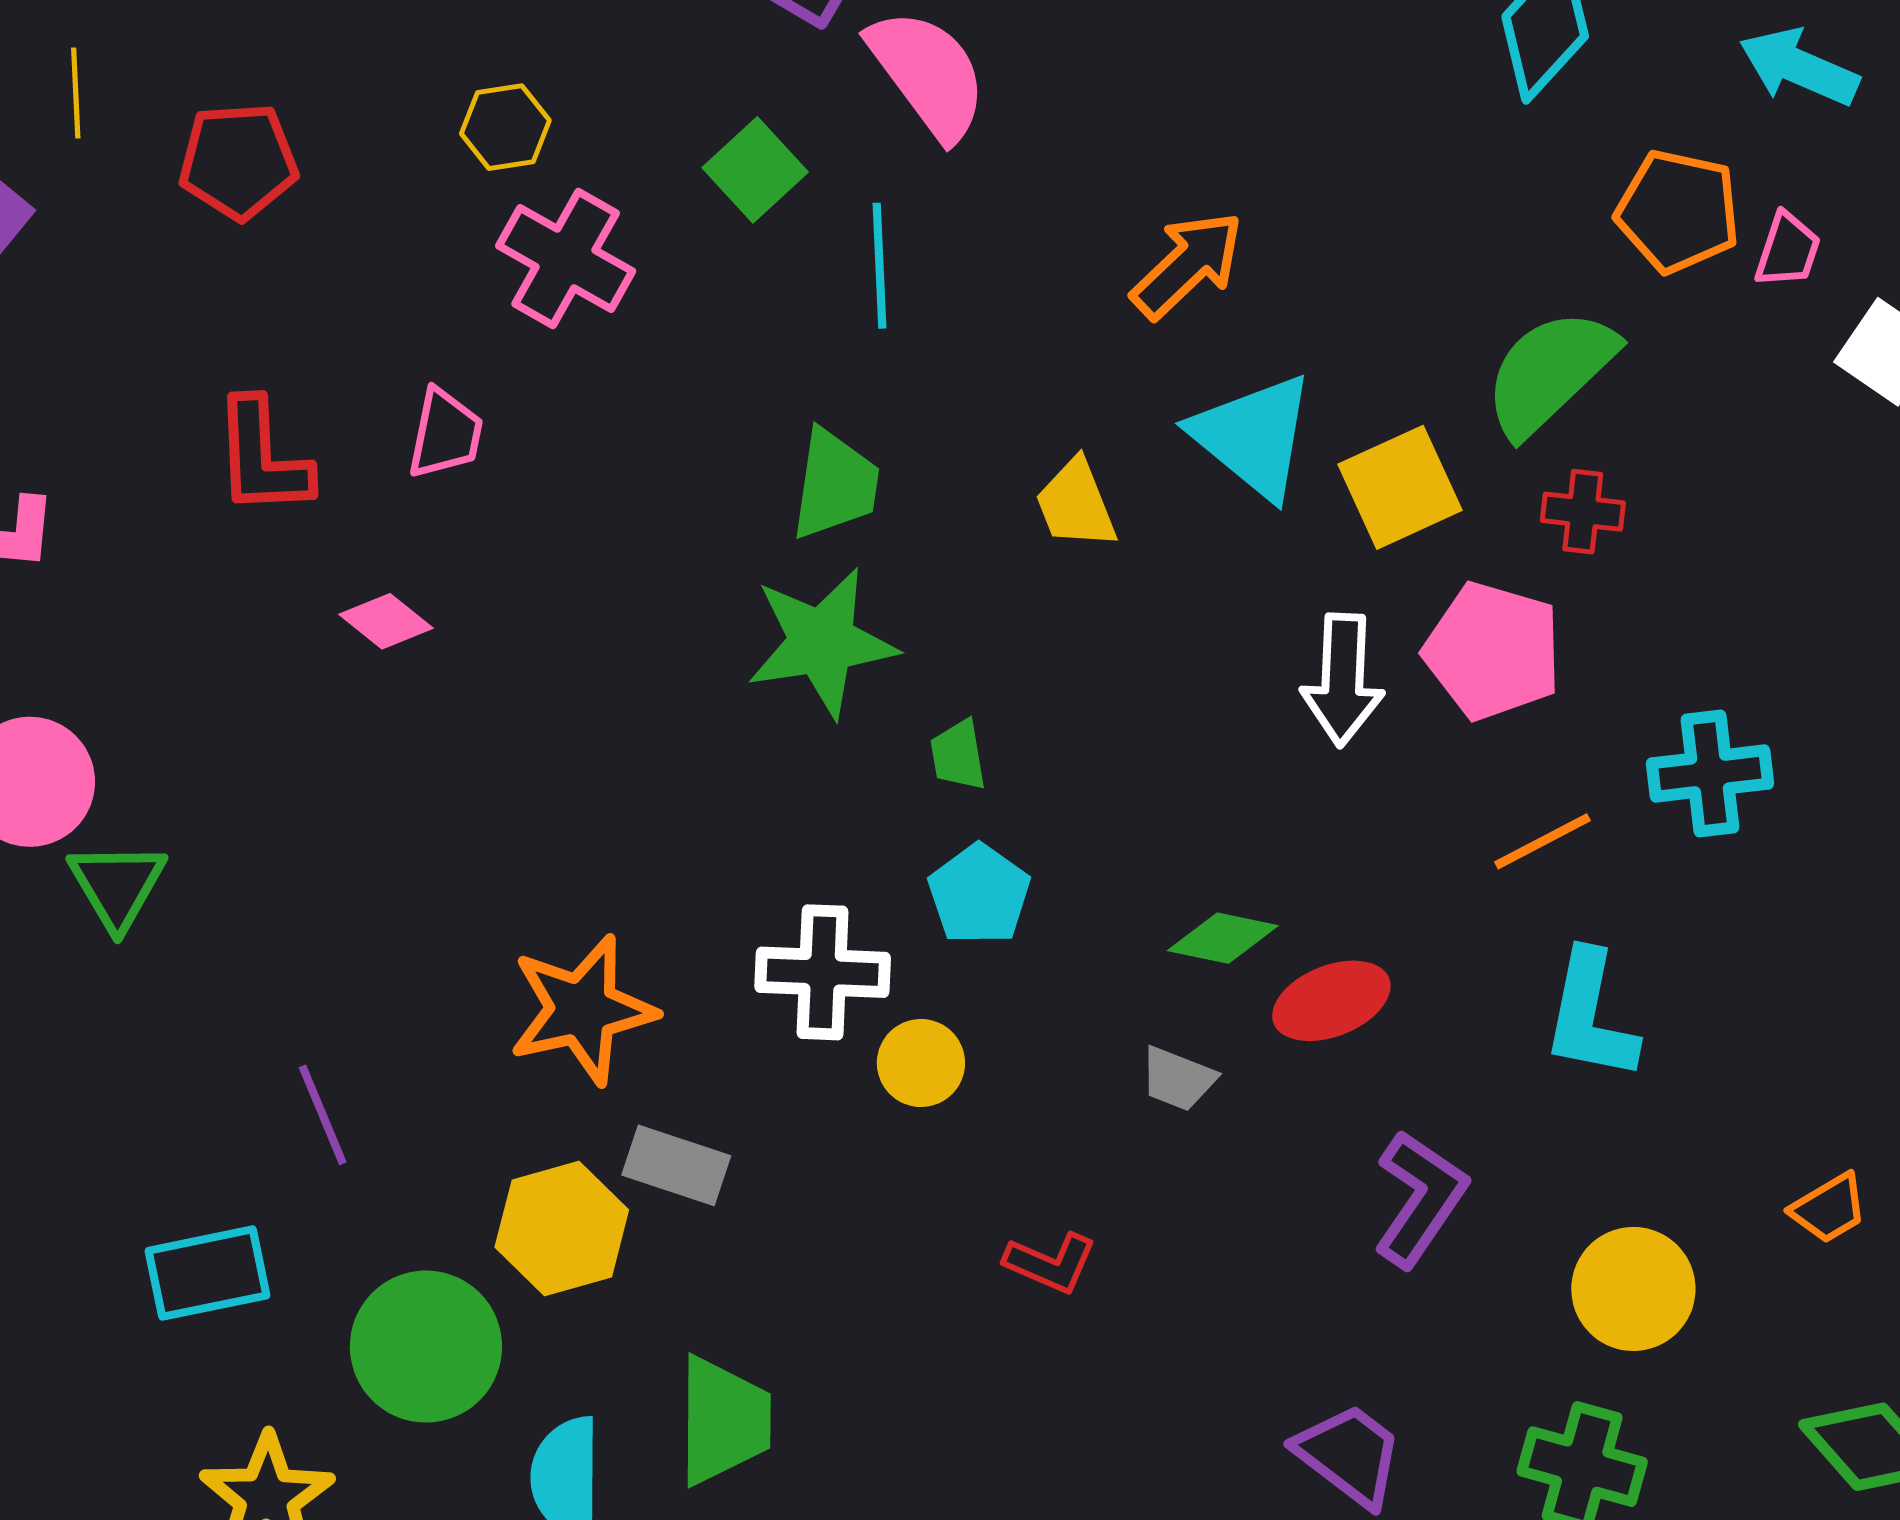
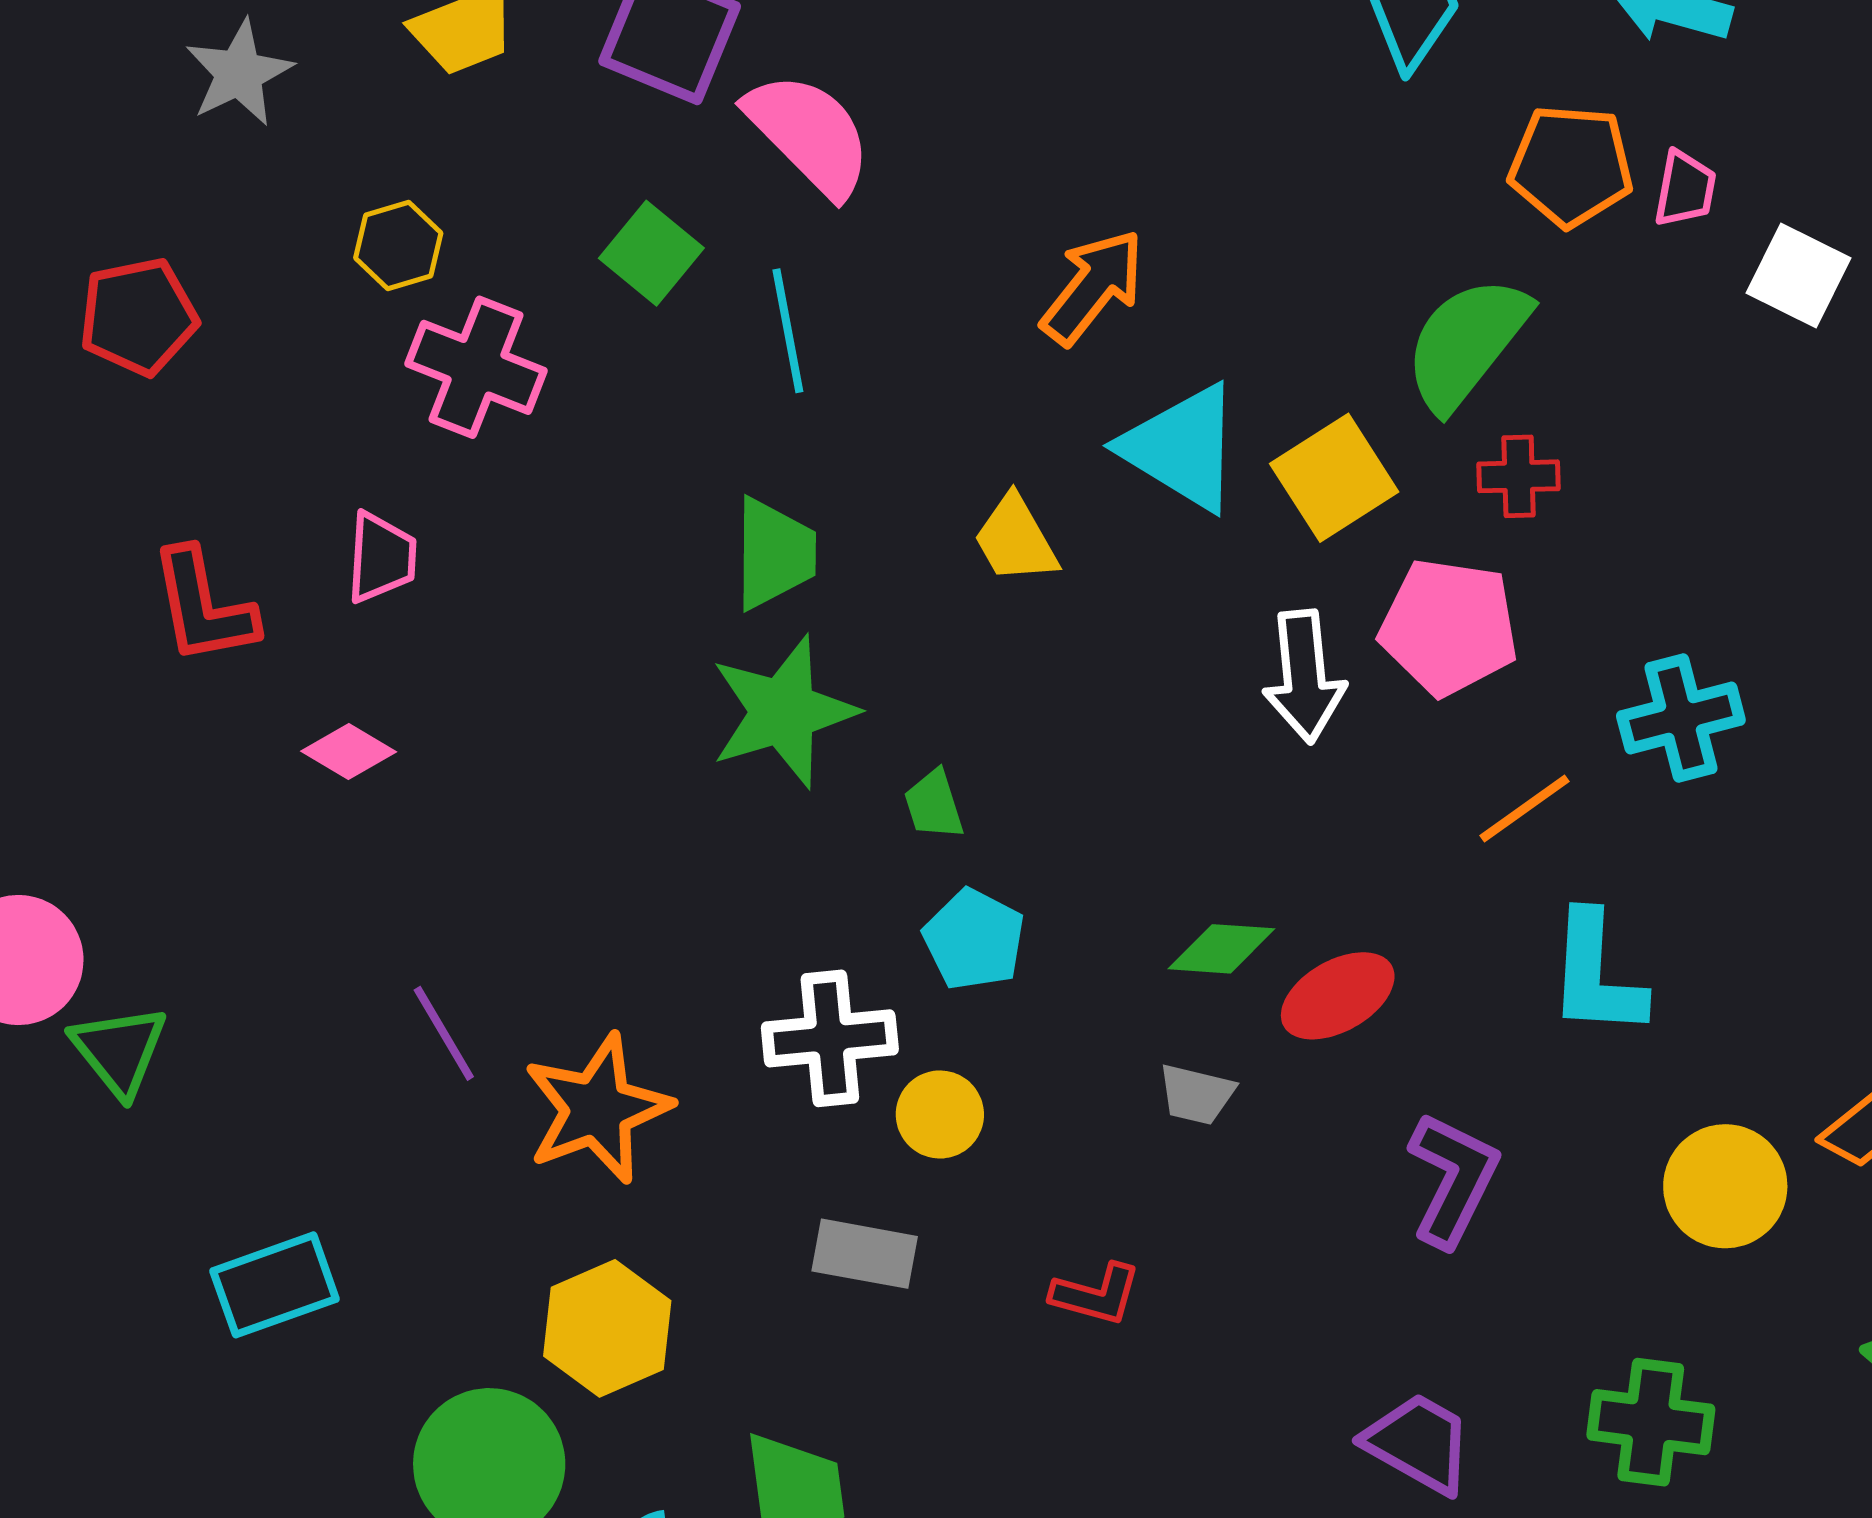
purple line: (323, 1115) -> (444, 1033), moved
gray rectangle: (676, 1165) -> (865, 1254), moved
cyan rectangle: (207, 1273) -> (275, 1285), moved
yellow circle: (1633, 1289) -> (1725, 1186), moved

